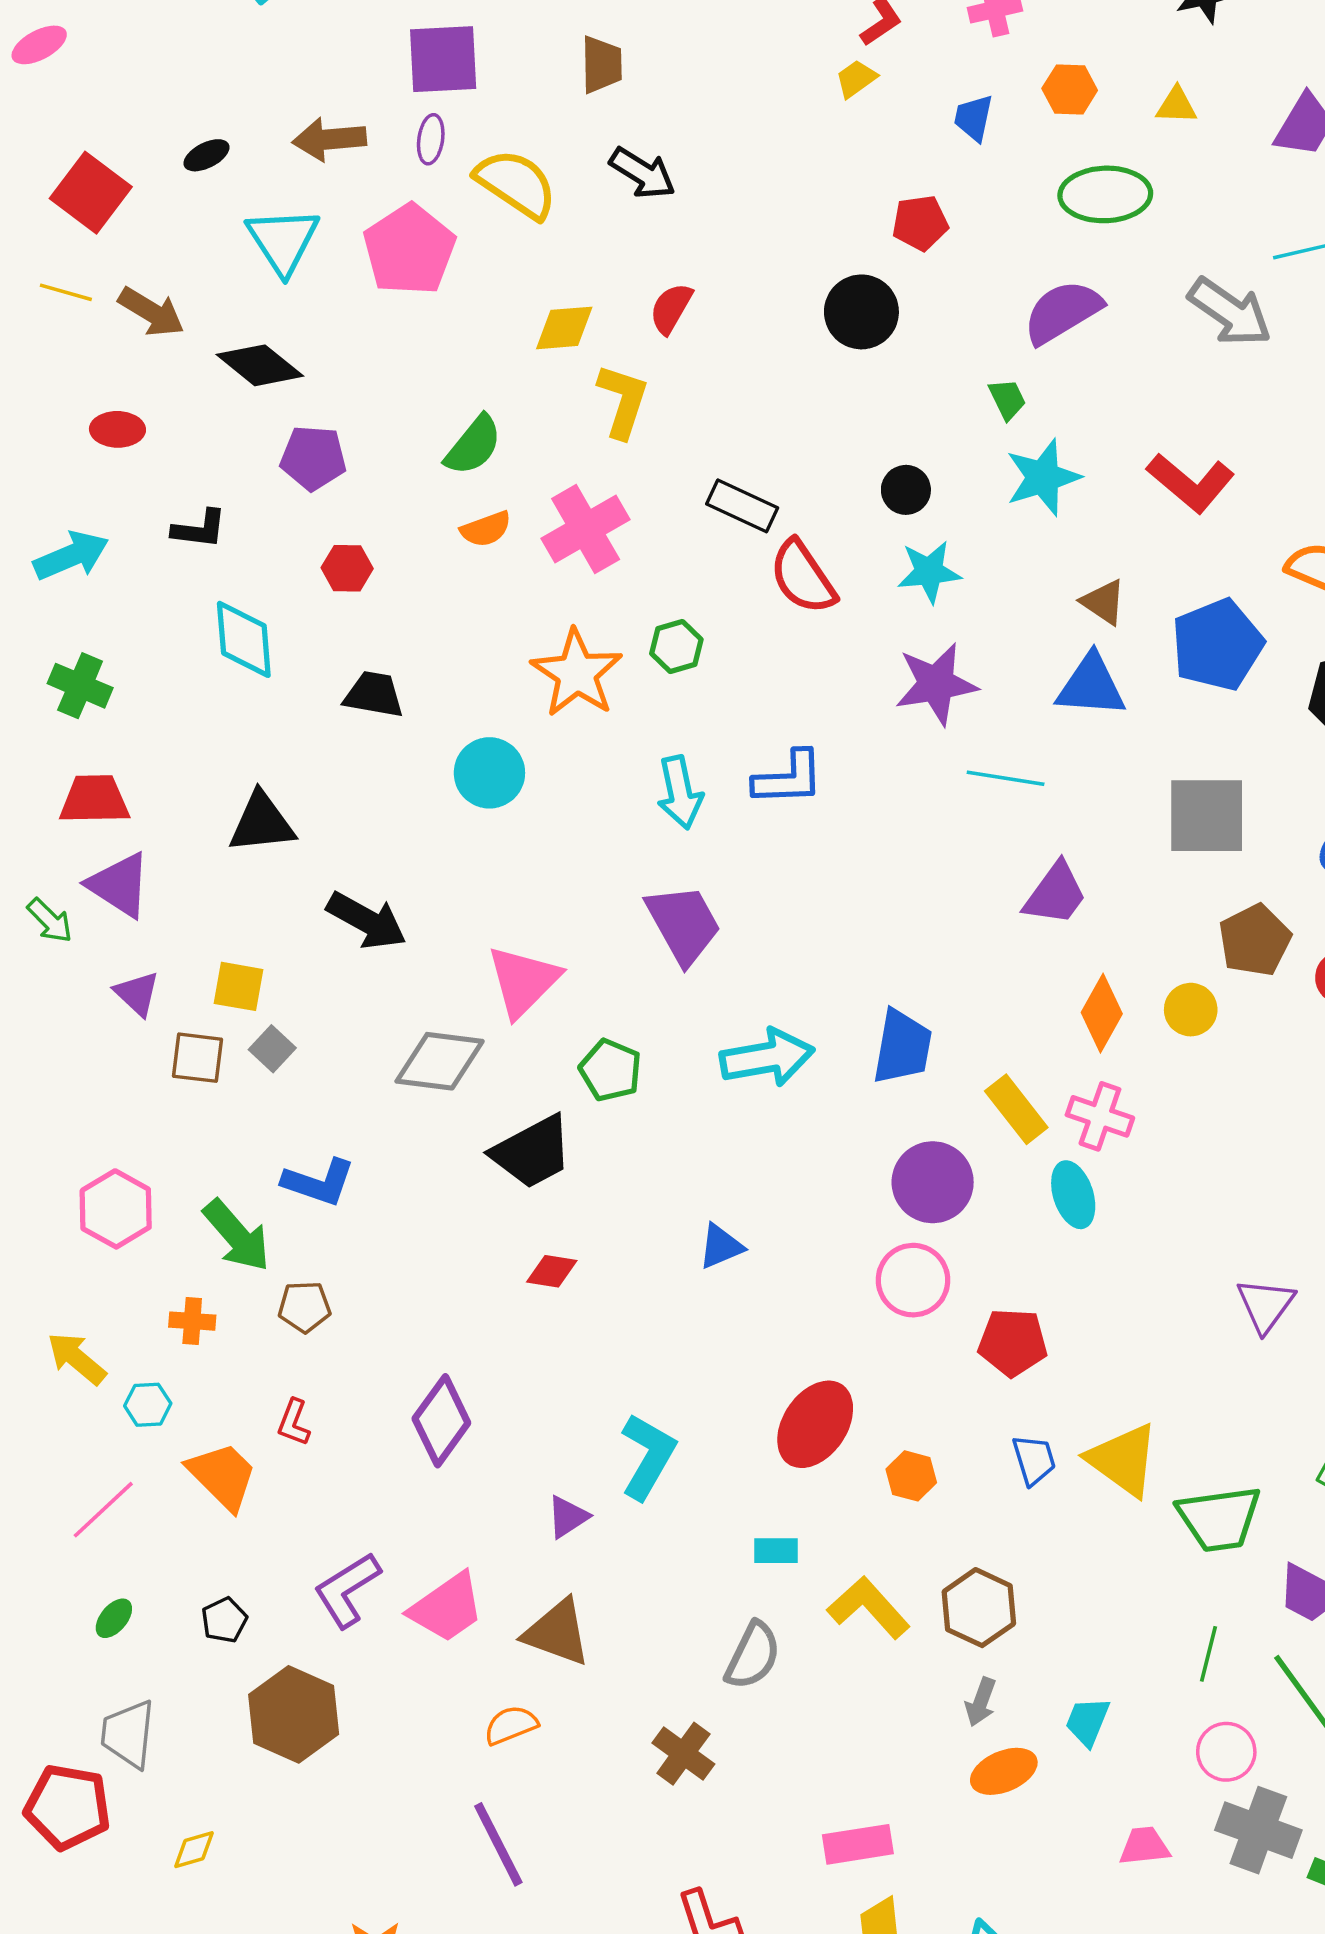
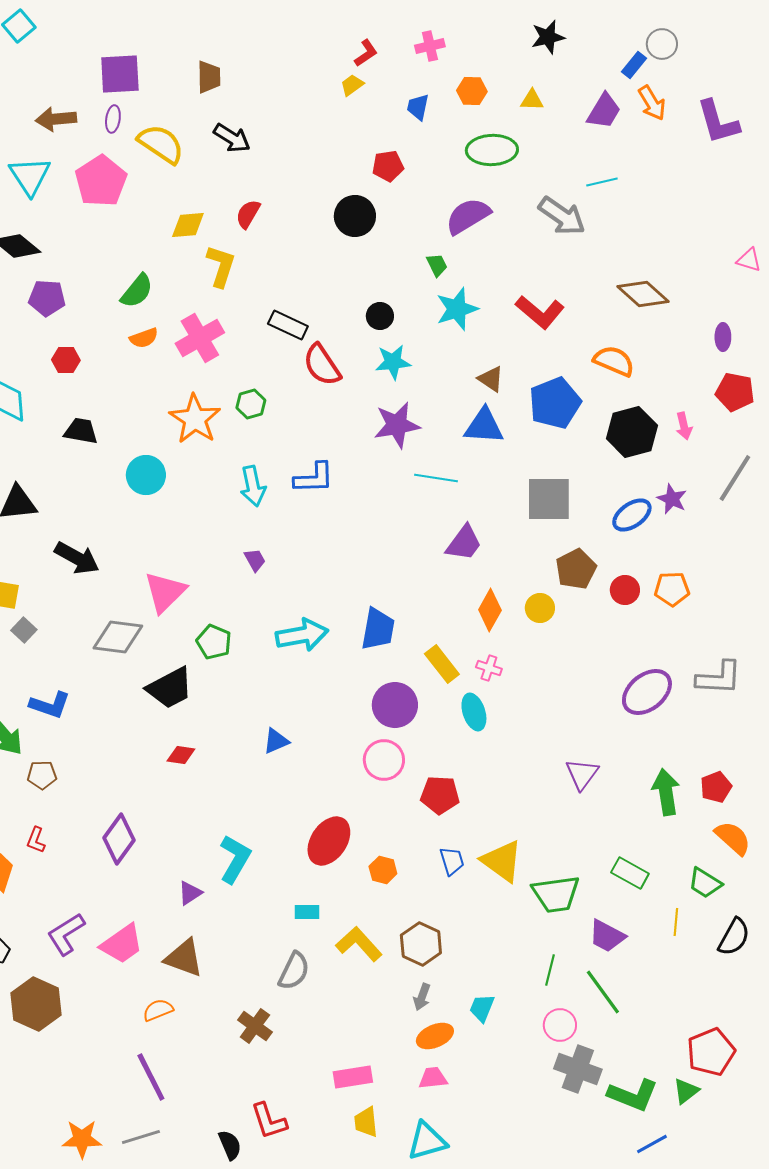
purple trapezoid: (683, 924) -> (255, 560), size x0.5
pink cross: (1100, 1116) -> (489, 668), size x0.7
pink trapezoid: (1144, 1846) -> (433, 1078), moved

